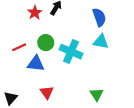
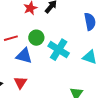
cyan triangle: (101, 42) -> (90, 57), moved
red triangle: (47, 92) -> (20, 83), moved

